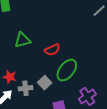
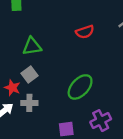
red semicircle: (52, 50) -> (85, 32), moved
gray square: (45, 83) -> (29, 74), moved

